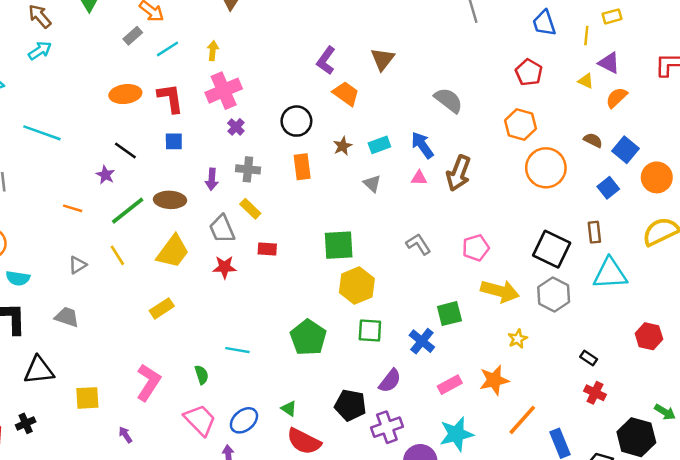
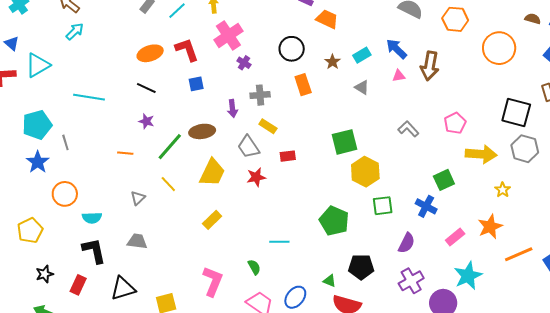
orange hexagon: (520, 124) -> (455, 19), moved
black line: (125, 150) -> (146, 88), moved
black pentagon: (350, 405) -> (361, 267), moved
orange line: (522, 420) -> (519, 254), turned 36

